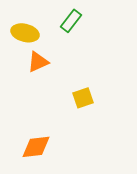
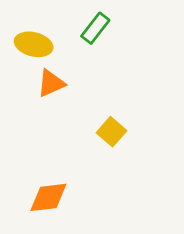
yellow square: (83, 98) -> (111, 132), turned -30

